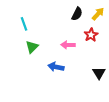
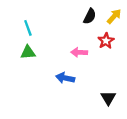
green triangle: (32, 47) -> (28, 52), moved, turned 40
black triangle: (99, 73) -> (108, 98), moved

